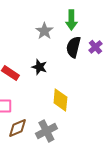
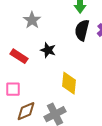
gray star: (44, 31) -> (32, 20), moved

